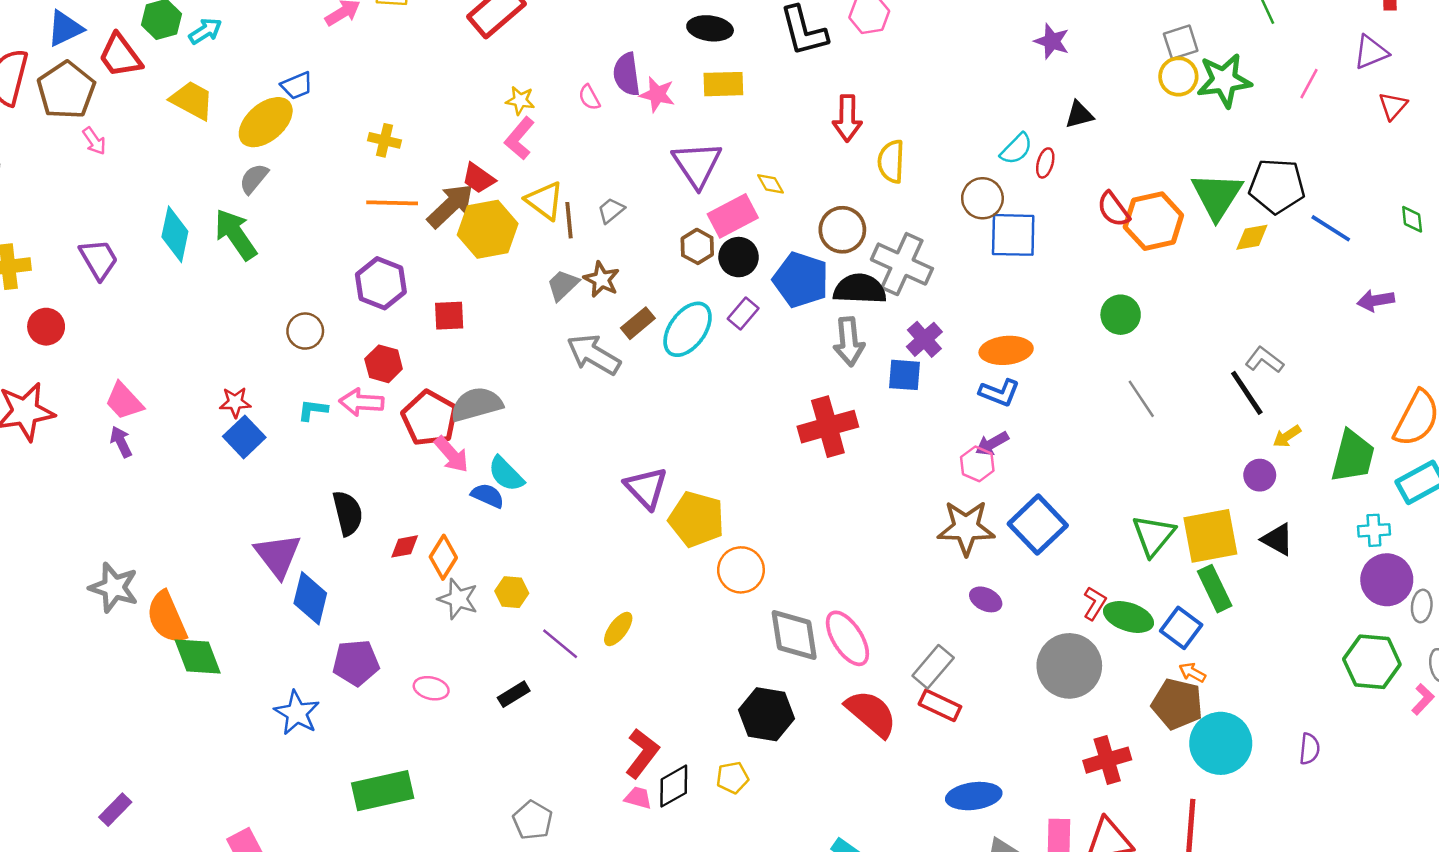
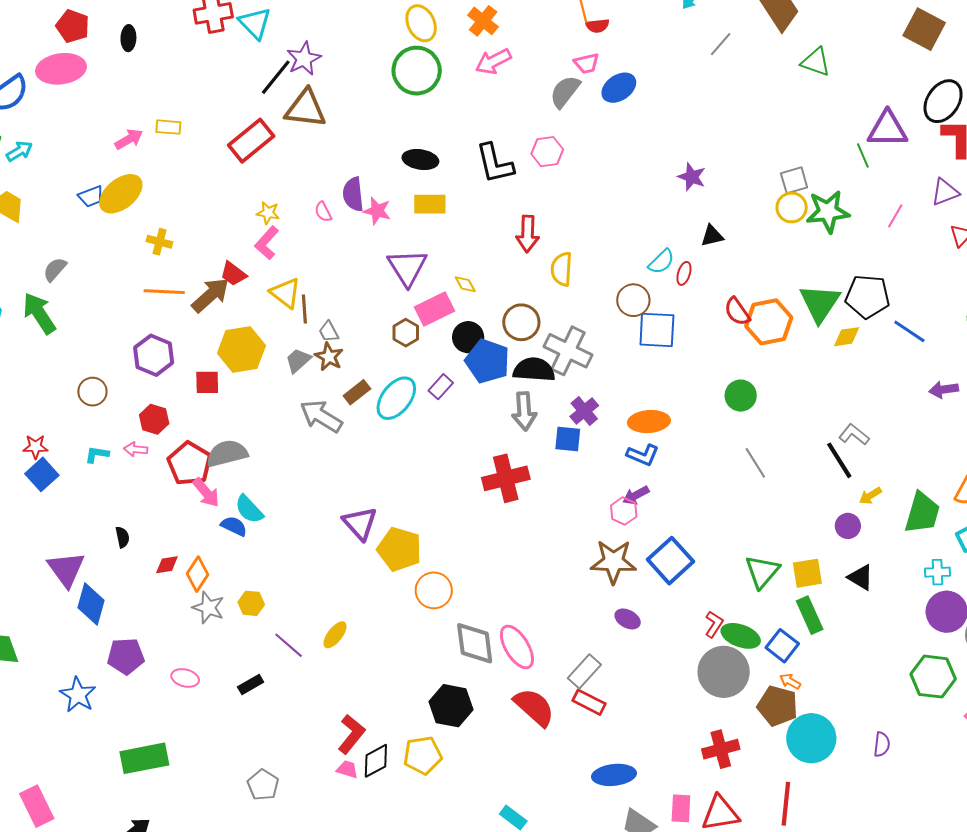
yellow ellipse: (266, 122) -> (121, 194), moved
gray trapezoid: (611, 210) -> (329, 332), moved, turned -80
yellow hexagon: (488, 229) -> (241, 349), moved
black circle: (739, 257) -> (468, 337), moved
pink arrow: (361, 402) -> (136, 449), size x0.7
black semicircle: (348, 513) -> (122, 537), size x0.6
yellow square: (1210, 536) -> (807, 573), size x0.7
gray circle: (1069, 666) -> (724, 672), moved
yellow pentagon: (732, 778) -> (423, 755), size x1.5

